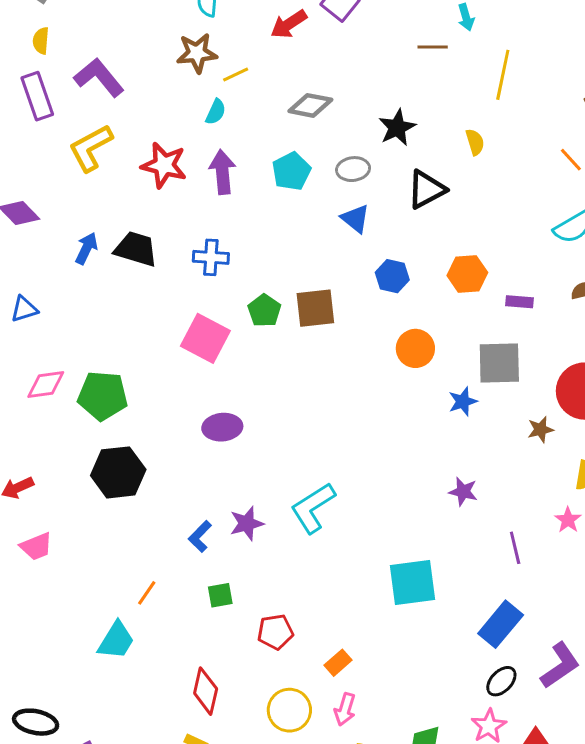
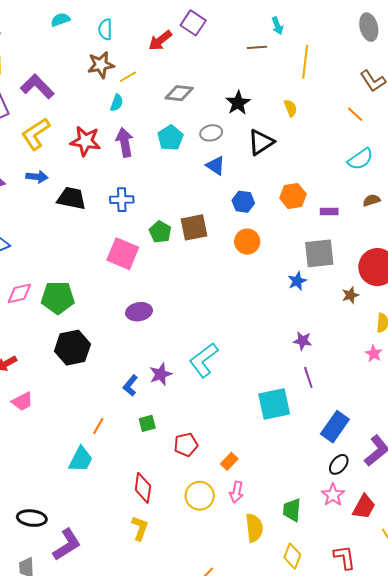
blue arrow: (86, 248) -> (37, 177), moved, turned 75
orange circle: (415, 348) -> (247, 242), moved
purple line: (515, 548) -> (308, 377), moved

